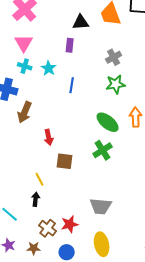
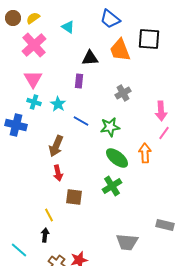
green star: (116, 84) -> (110, 127), moved
blue line: (72, 85) -> (81, 121), turned -70
brown arrow: (25, 112) -> (56, 146), moved
gray trapezoid: (101, 206) -> (127, 242), moved

